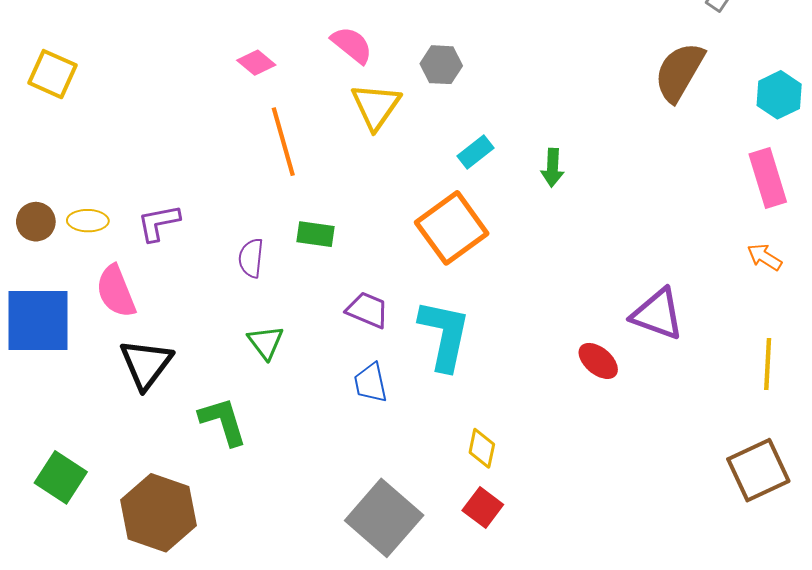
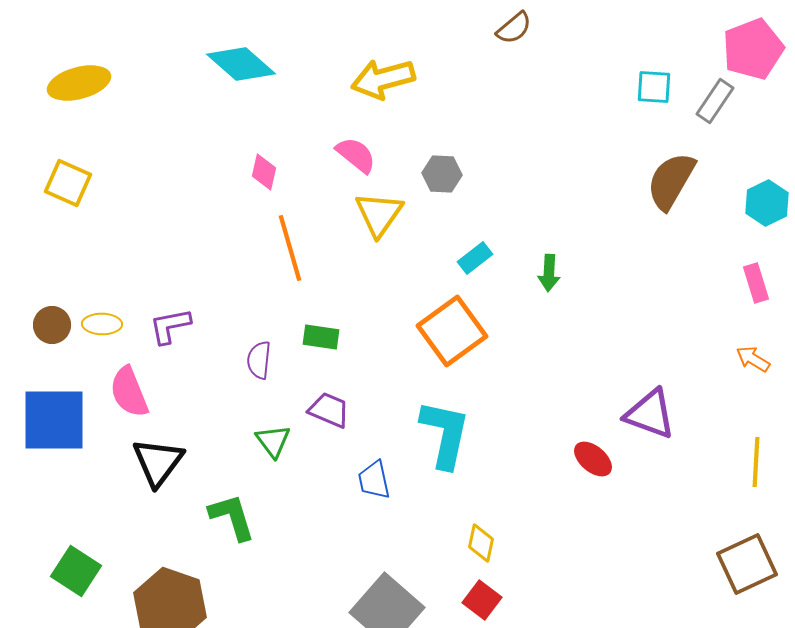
pink diamond: (256, 63) -> (264, 172), turned 63
pink rectangle: (768, 178) -> (756, 283), size x0.7
purple trapezoid: (367, 310) -> (329, 410), moved

